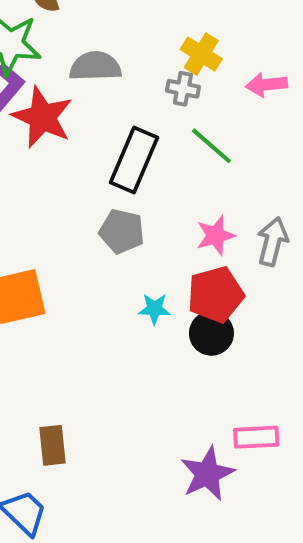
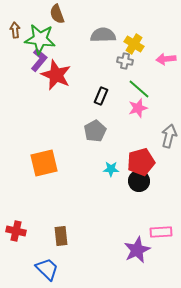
gray semicircle: (95, 66) -> (103, 35), moved
black rectangle: (134, 160) -> (101, 96), size x0.6
gray pentagon: (122, 231) -> (95, 131), turned 30
pink star: (216, 235) -> (138, 108), moved

